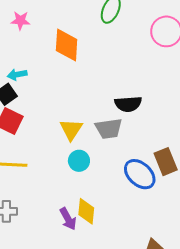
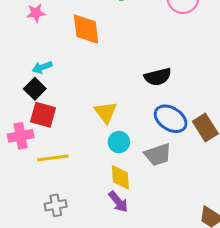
gray trapezoid: (109, 129) -> (158, 155), moved
blue ellipse: (140, 174) -> (171, 119), moved
yellow diamond: (86, 211) -> (120, 177), moved

